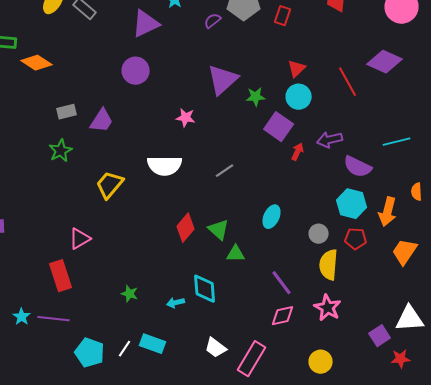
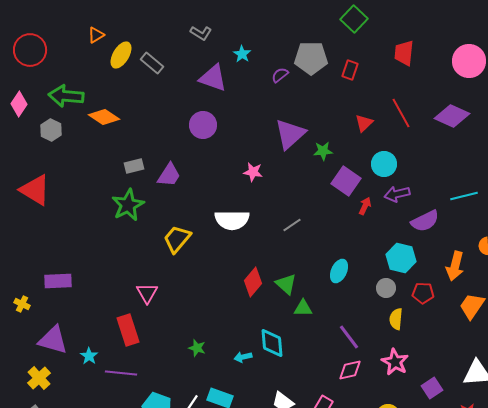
purple triangle: (146, 24) -> (213, 78), turned 44
red line: (348, 82) -> (401, 113), moved
cyan circle: (299, 97) -> (384, 164), moved
green star: (61, 151) -> (128, 205), size x1.4
purple semicircle: (358, 167) -> (425, 221), turned -52
cyan hexagon: (352, 204) -> (401, 258), moved
pink triangle: (80, 239) -> (147, 293), turned -30
yellow semicircle: (329, 265) -> (396, 319), size x0.7
cyan star: (22, 317) -> (89, 356), moved
purple square: (380, 336) -> (432, 388), moved

